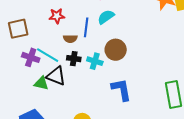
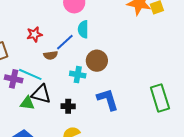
cyan semicircle: (106, 17) -> (83, 29), turned -48
blue line: (86, 27) -> (65, 42), turned 48
black cross: (74, 59) -> (68, 106), moved

